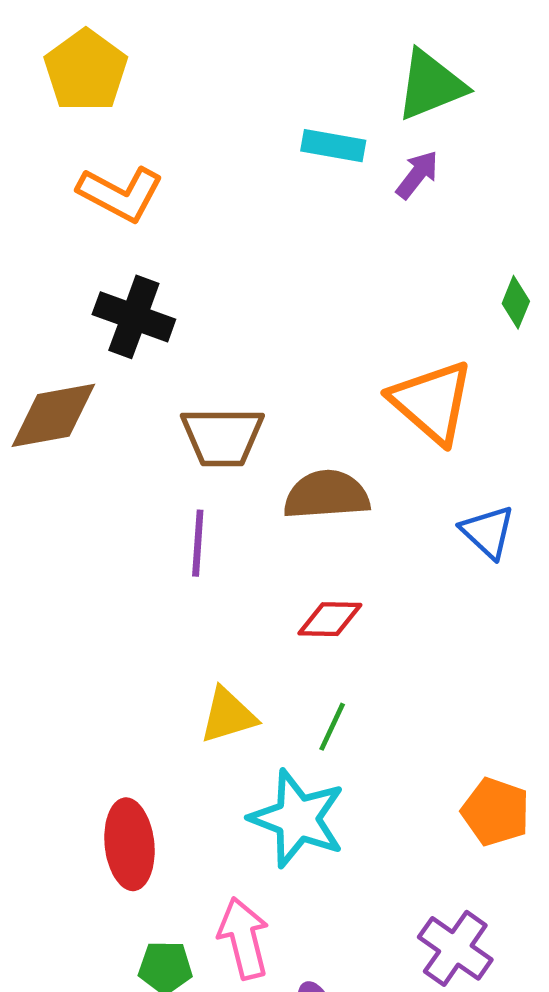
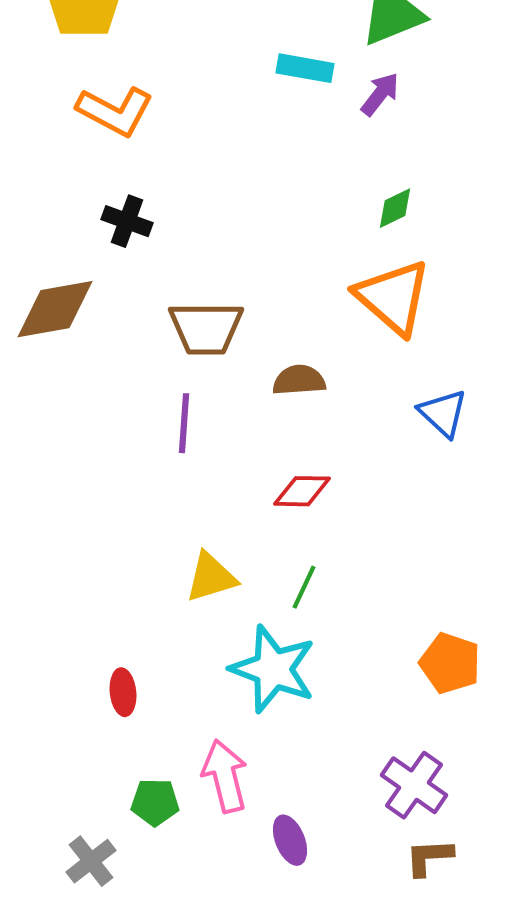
green diamond: (516, 302) -> (395, 208), moved, turned 42
black cross: (134, 317) -> (127, 221), size x0.7
brown semicircle: (327, 495) -> (299, 380), size x0.7
red ellipse: (129, 844) -> (123, 692), size x0.6

